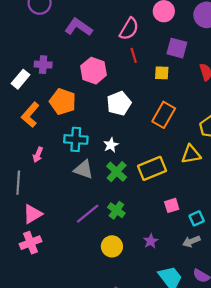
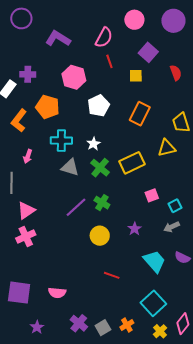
purple square: (177, 48) -> (148, 52), turned 30

